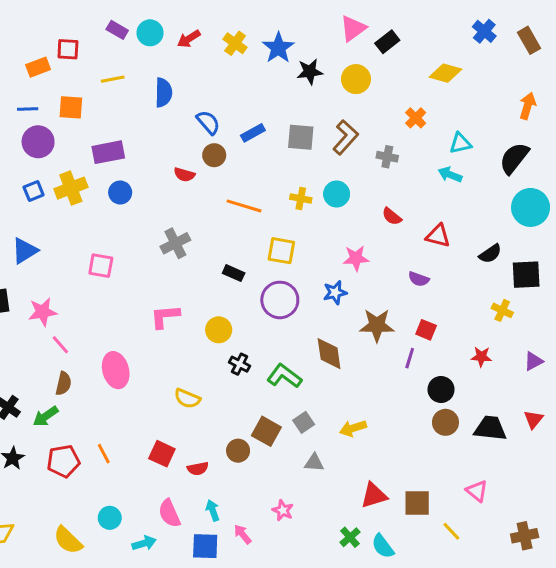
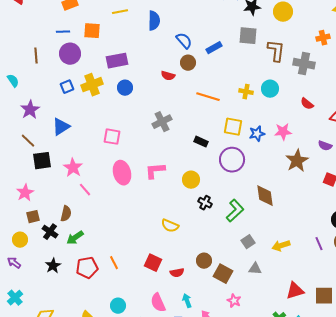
orange cross: (416, 118) -> (323, 38), turned 32
gray square: (301, 137) -> (248, 36), moved
brown L-shape: (345, 137) -> (276, 51), turned -35
gray cross: (387, 157) -> (304, 64), size x1.5
blue star: (335, 292) -> (257, 134), moved
pink star: (43, 312) -> (73, 168), turned -30
brown star: (377, 325) -> (297, 161), moved, turned -30
purple line: (410, 358) -> (319, 244), moved, turned -40
pink ellipse: (116, 370) -> (122, 173), moved
green L-shape: (284, 376) -> (235, 211), turned 100
brown semicircle: (63, 384) -> (66, 214), moved
brown square: (266, 431) -> (223, 274), moved

